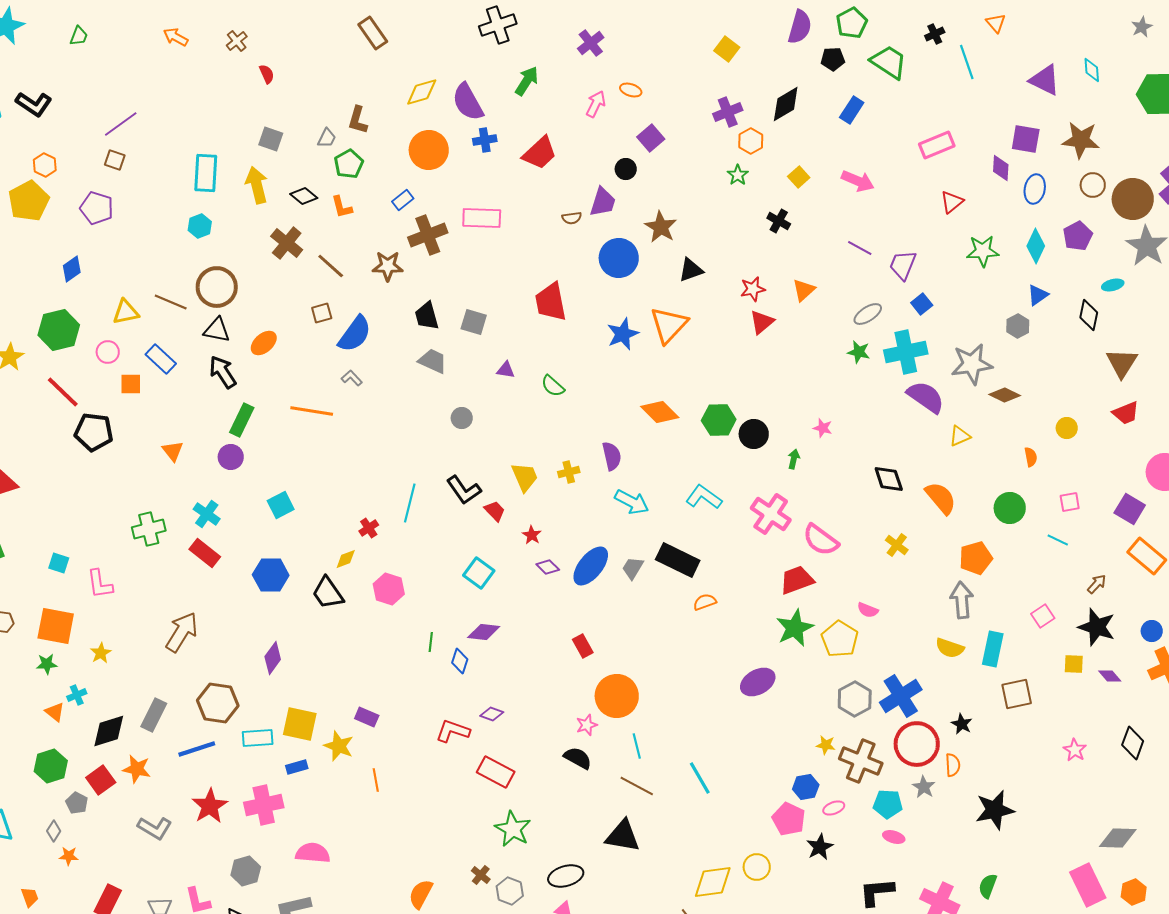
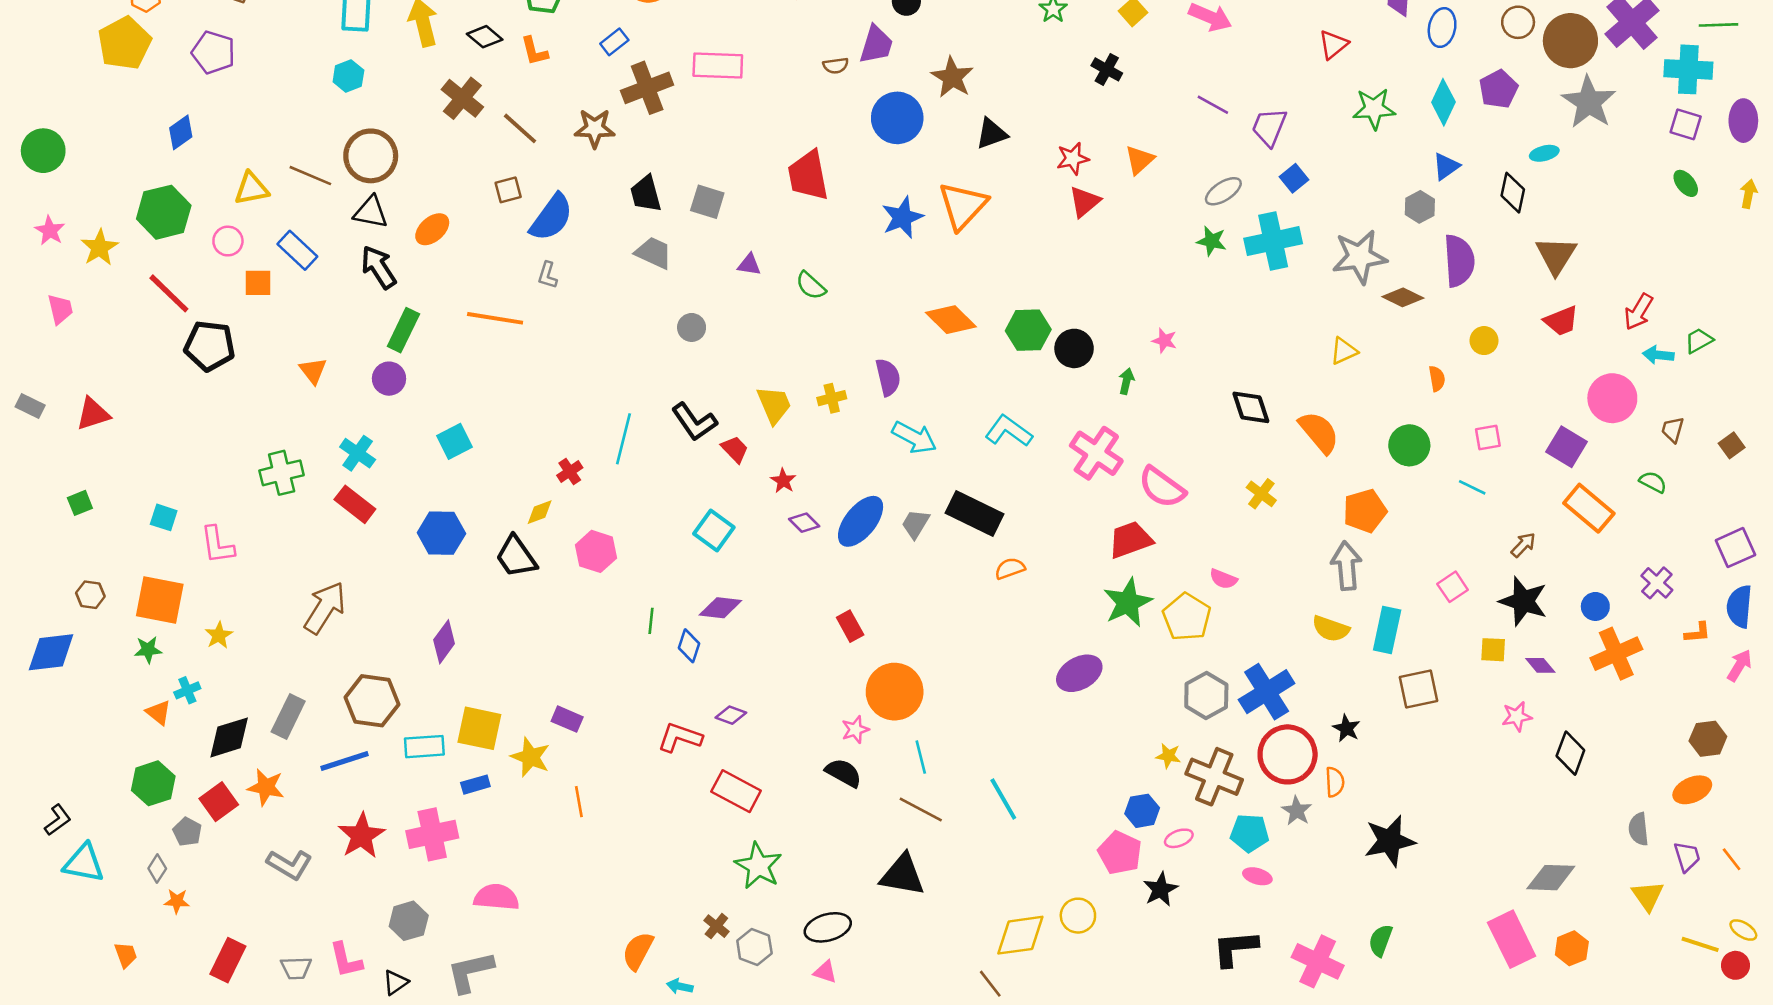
gray L-shape: (352, 378) -> (547, 275), turned -120
purple semicircle: (926, 397) -> (1459, 261), moved, turned 51
pink star: (1075, 750) -> (1517, 716), moved, turned 30

